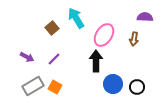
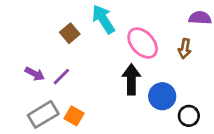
pink ellipse: (104, 35) -> (143, 43), turned -75
purple line: (54, 59) -> (61, 77), moved
blue circle: (113, 84) -> (162, 96), moved

